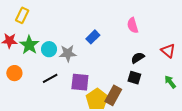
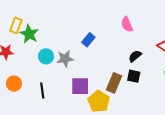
green star: (29, 45) -> (29, 34), moved
black line: (50, 78) -> (42, 91), moved, turned -63
brown rectangle: (113, 95) -> (114, 83), moved

